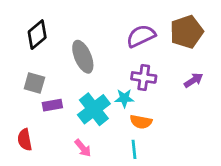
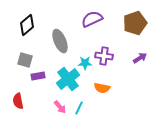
purple semicircle: (141, 36) -> (92, 19), moved
cyan star: (124, 98) -> (85, 63), moved
cyan line: (134, 149) -> (79, 108), moved, turned 32

